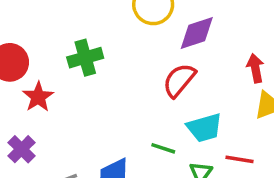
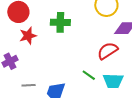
green line: (163, 148) -> (89, 75), moved

